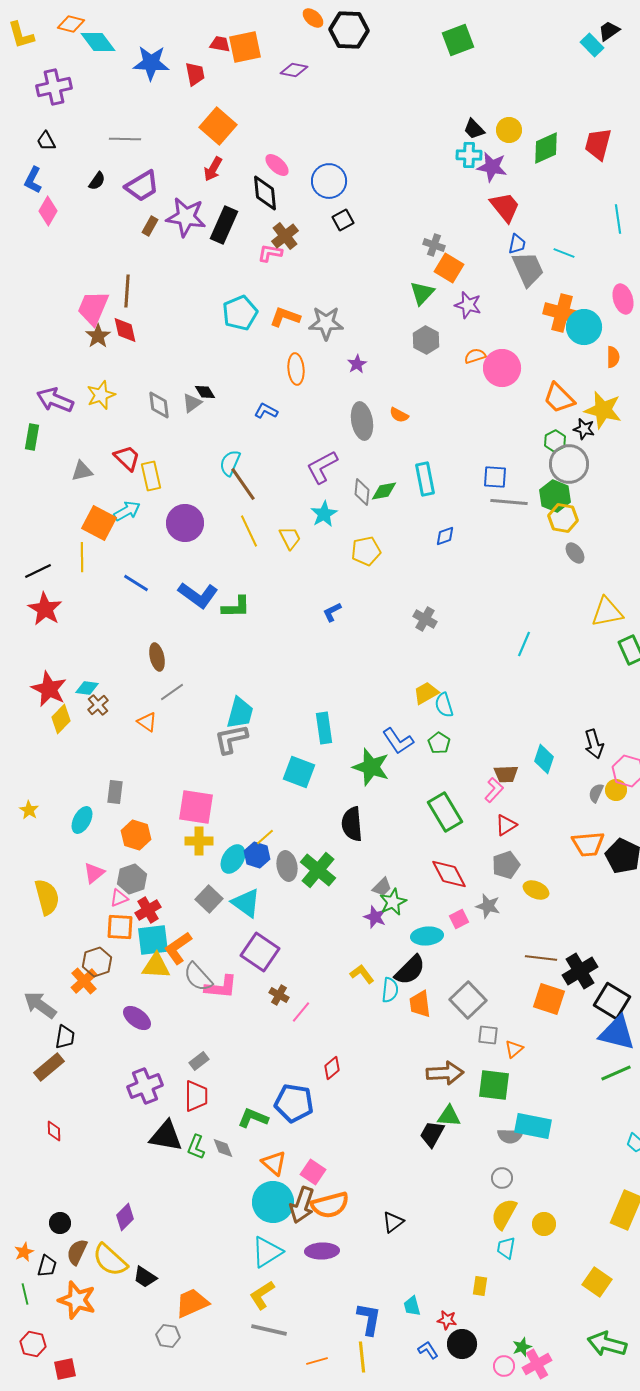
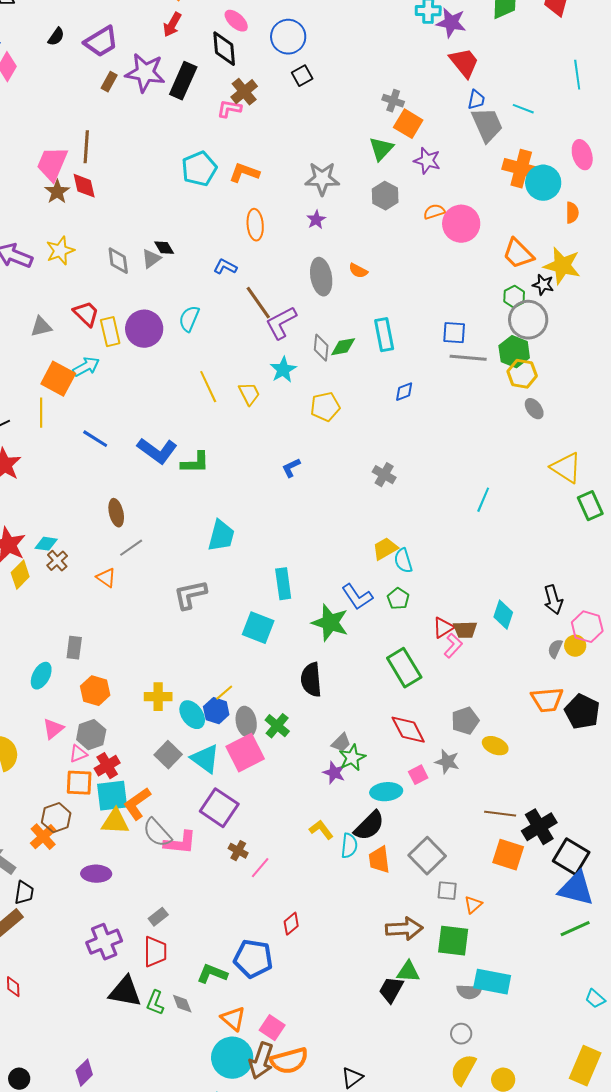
gray star: (326, 323) -> (322, 179), moved
brown line: (243, 484) -> (258, 303), moved
purple circle: (185, 523) -> (144, 329), moved
yellow triangle: (607, 612) -> (566, 468), turned 44
cyan trapezoid: (240, 713) -> (221, 536), moved
pink square: (196, 807) -> (245, 753), moved, turned -36
red triangle: (506, 825) -> (443, 628), moved
cyan ellipse: (233, 859) -> (192, 715), turned -68
green cross: (318, 870) -> (277, 726), size x0.7
purple ellipse: (137, 1018) -> (96, 874), turned -36

